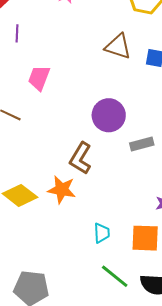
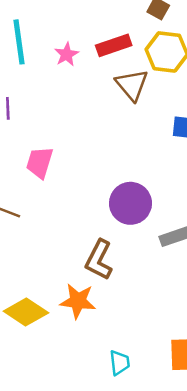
brown triangle: (118, 46) -> (132, 85), moved, turned 36
cyan trapezoid: (102, 233) -> (120, 363), moved

